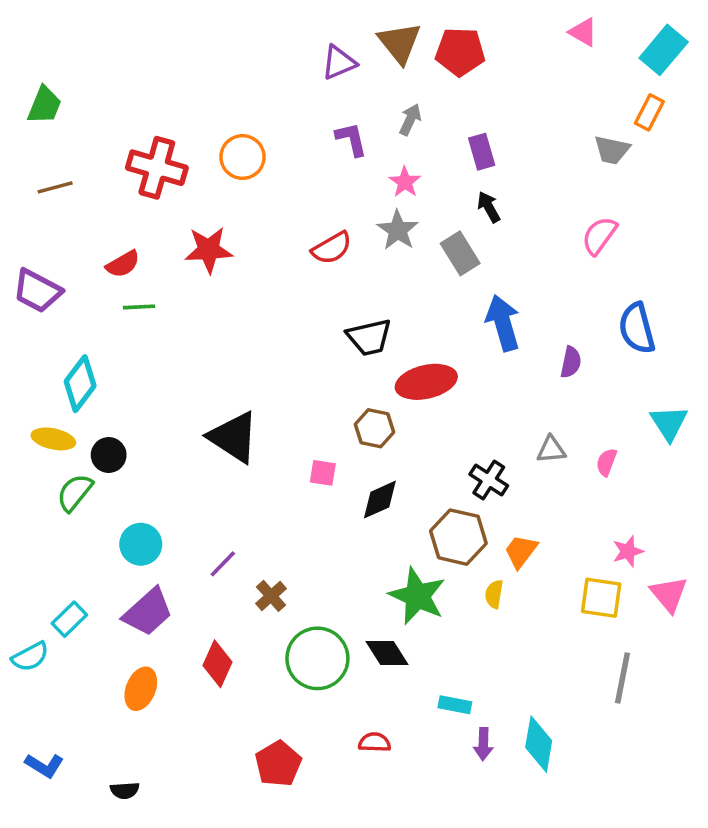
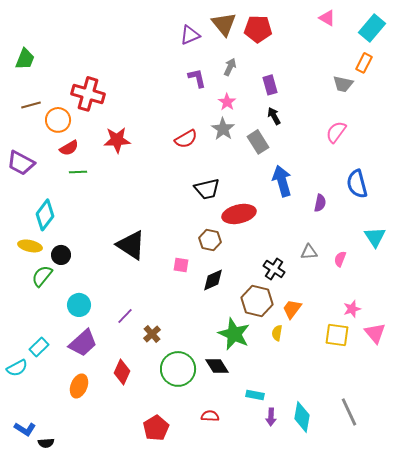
orange circle: (242, 157) -> (58, 120), moved
gray line: (623, 678) -> (349, 412), moved, turned -36
black semicircle: (125, 790) -> (46, 443), moved

